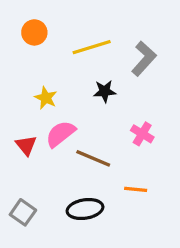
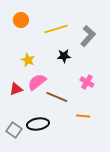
red triangle: (26, 145) -> (16, 89), turned 48
black ellipse: (85, 209) -> (38, 124), moved

